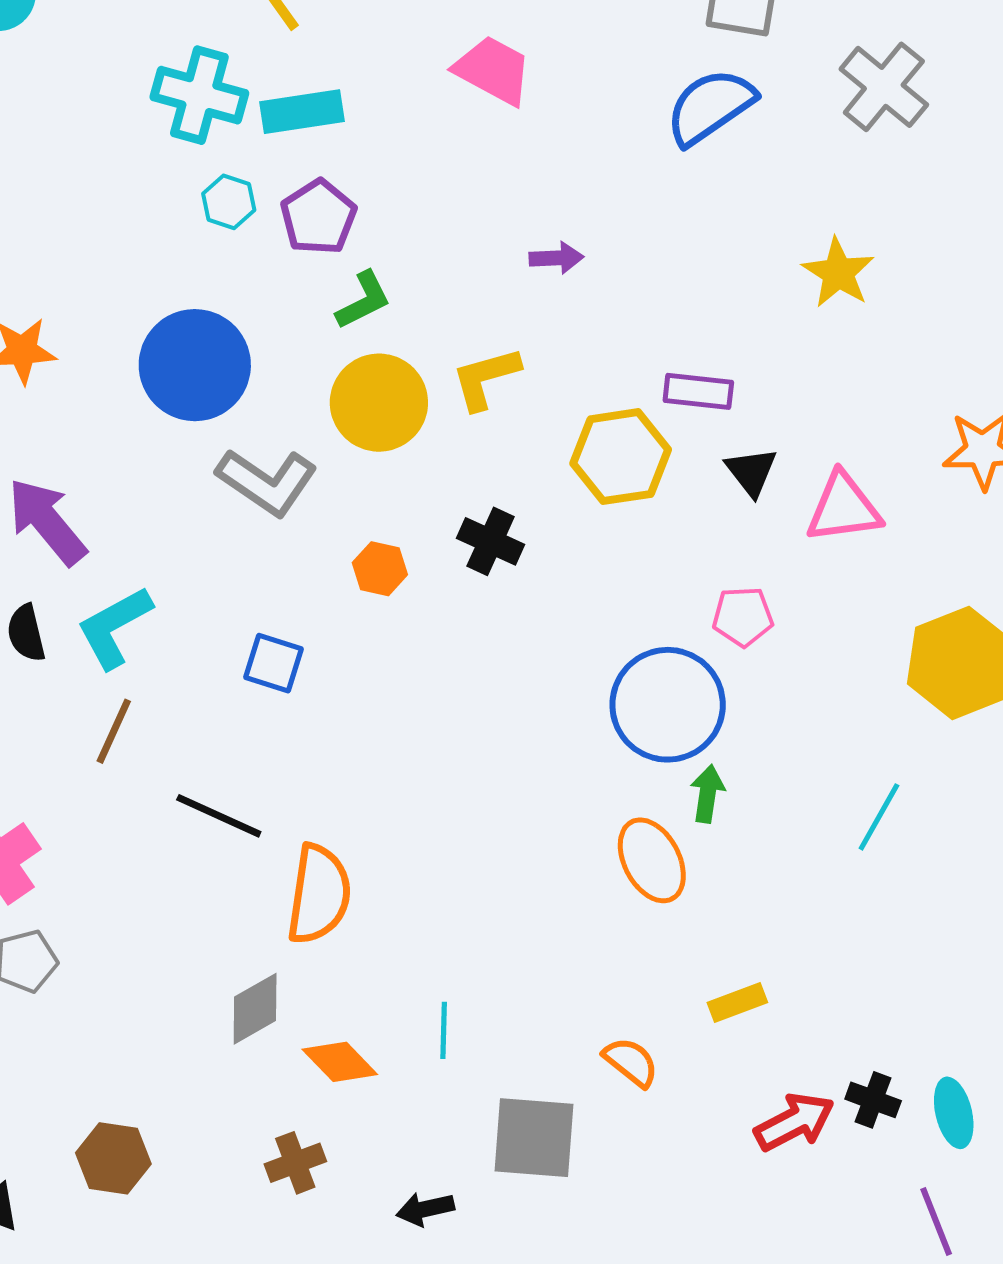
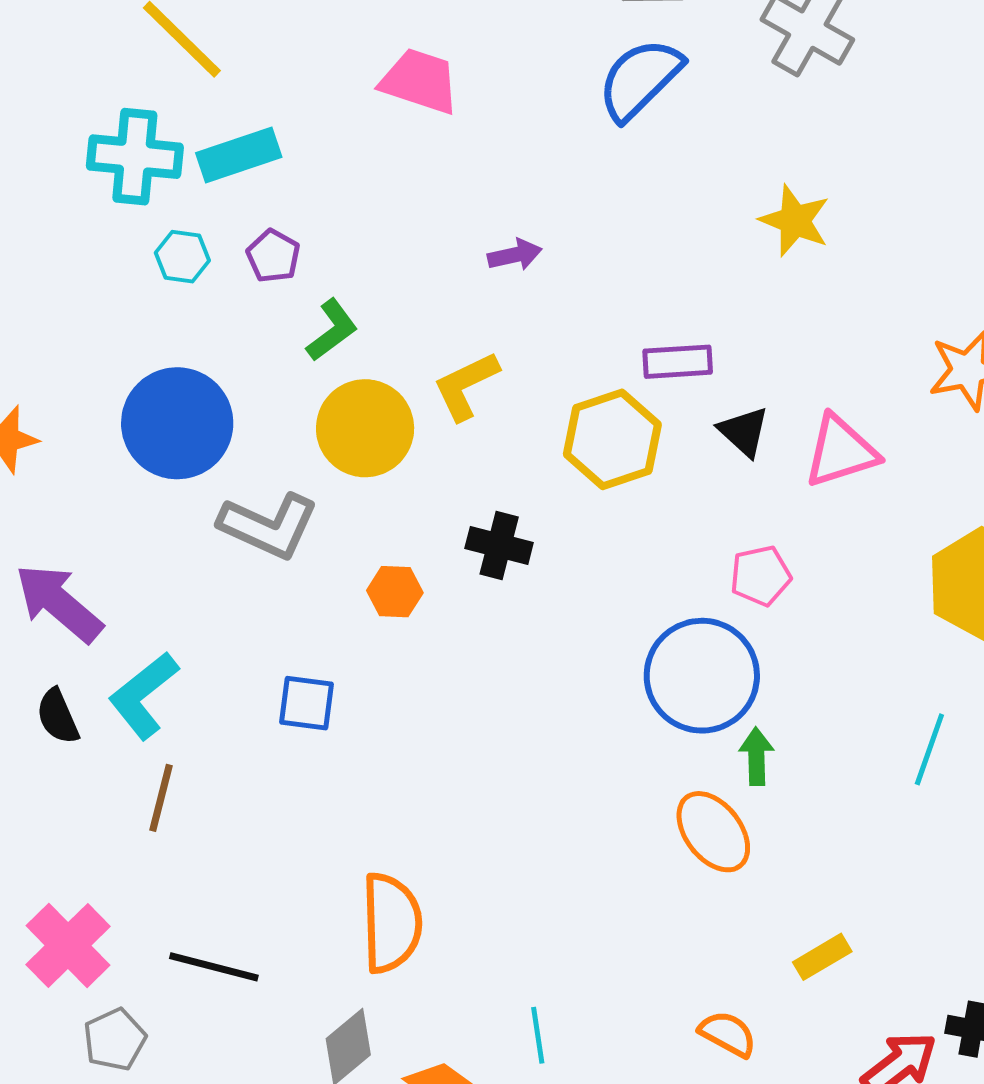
purple pentagon: (318, 217) -> (273, 256), size x0.7
black line: (219, 816) -> (214, 967), moved

